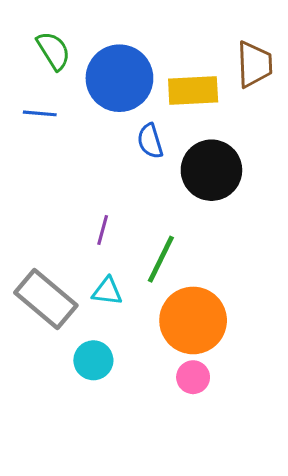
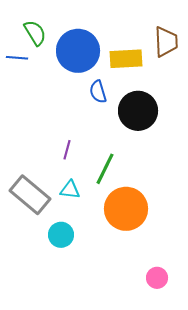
blue line: (40, 113) -> (17, 58), moved
pink circle: (193, 377) -> (157, 278), moved

